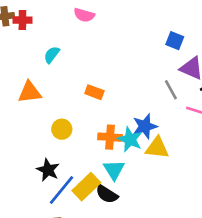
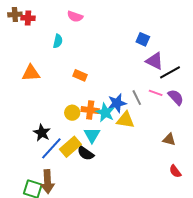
cyan semicircle: (52, 55) -> (58, 41), moved, turned 152
gray line: (171, 90) -> (137, 98), moved
yellow circle: (62, 129) -> (72, 113), moved

